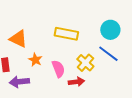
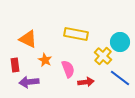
cyan circle: (110, 30) -> (120, 42), moved
blue line: (108, 54) -> (120, 78), moved
yellow cross: (85, 63) -> (103, 56), moved

